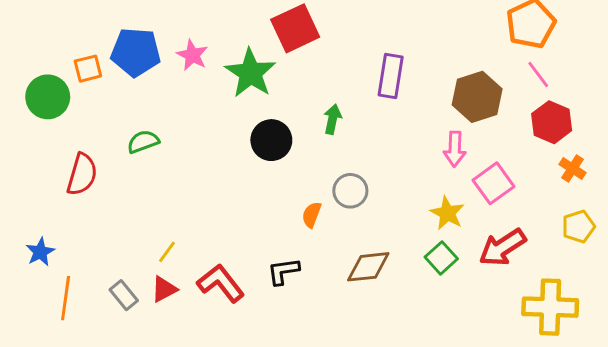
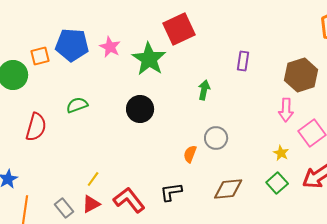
purple rectangle: (391, 76) -> (243, 61), size x0.7
black circle: (271, 140) -> (140, 109), moved
yellow star: (447, 213) -> (281, 153), size x0.7

